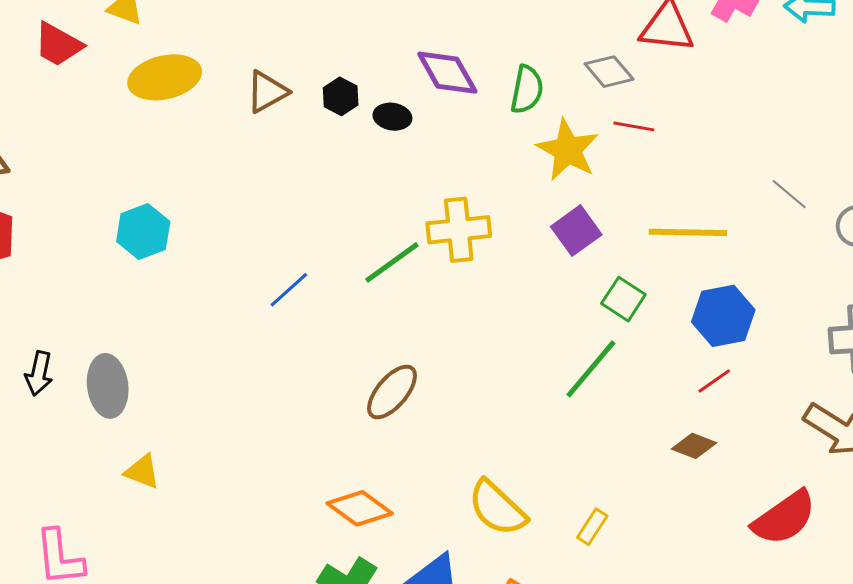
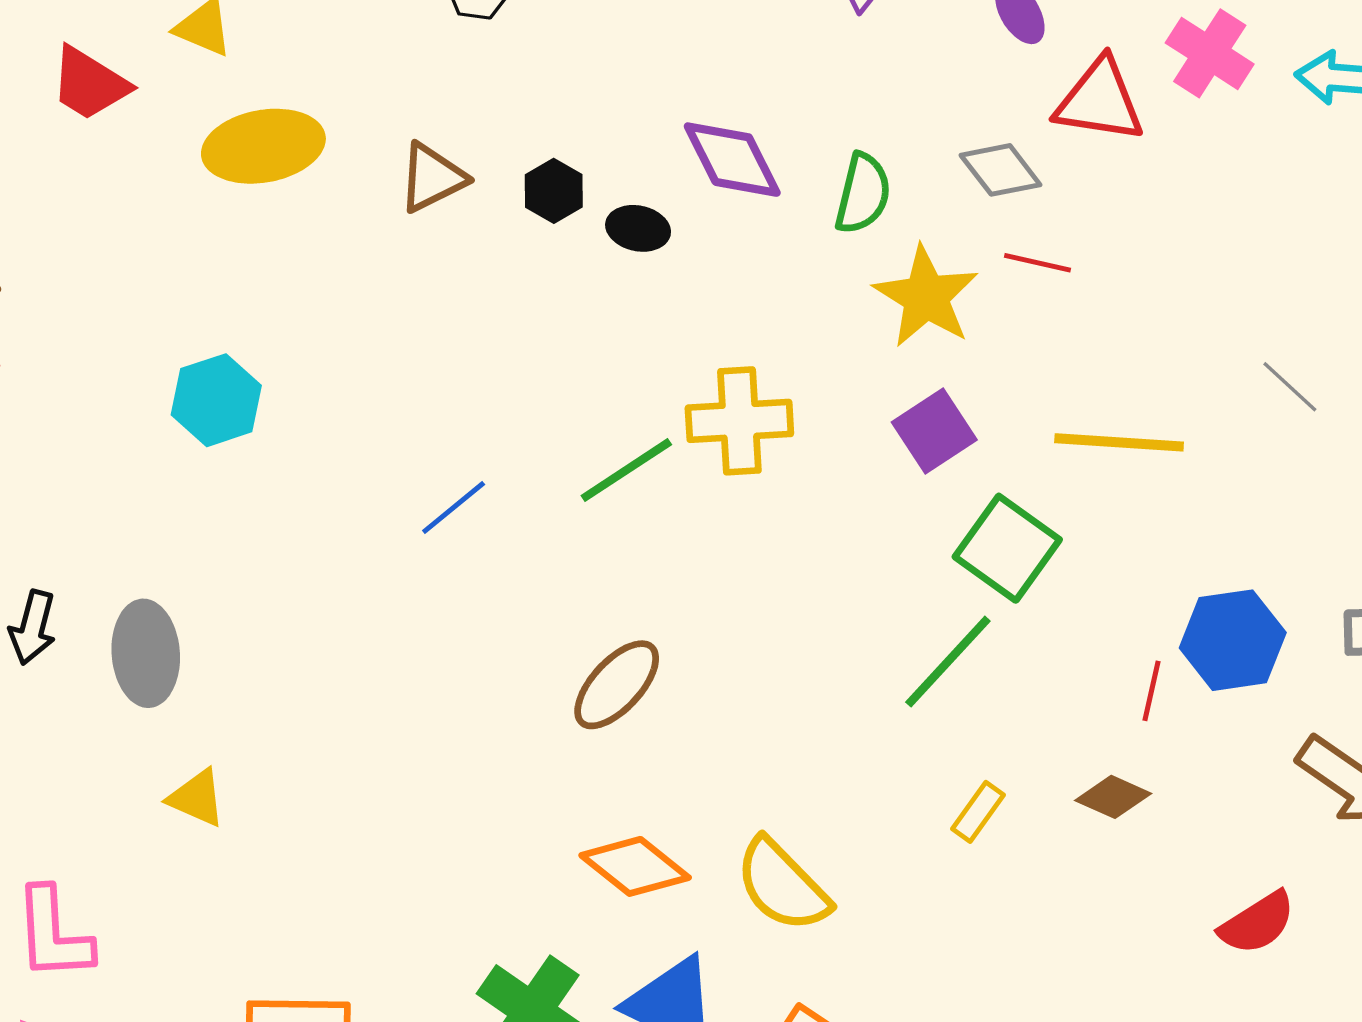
green square: (623, 299) -> (1007, 548), size x1.4
blue hexagon: (723, 316) -> (1233, 640), moved
red line: (714, 381) -> (1152, 691), turned -45
orange diamond: (360, 508) -> (635, 866), moved
red semicircle: (784, 518) -> (1257, 923), size x0.7
yellow rectangle: (592, 527) -> (978, 812), moved

